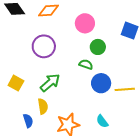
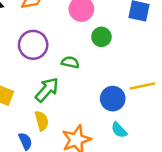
green semicircle: (86, 64) -> (70, 62), moved
blue circle: (101, 83) -> (113, 99), moved

